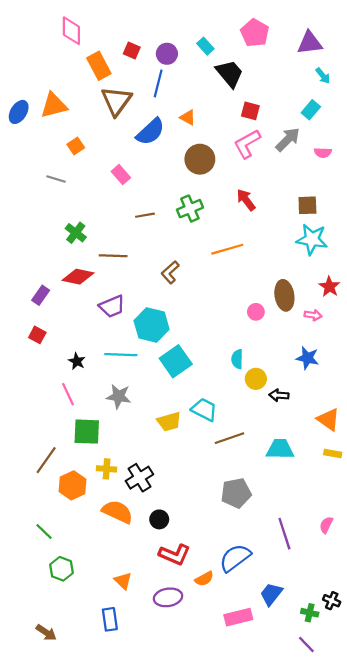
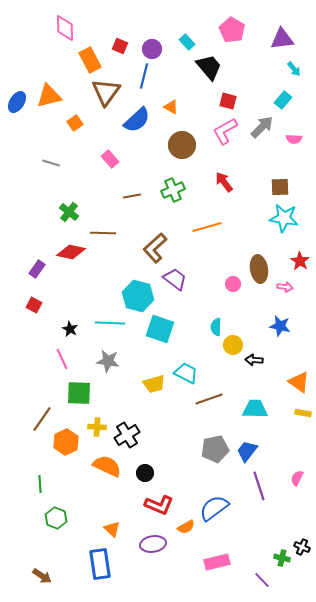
orange square: (76, 146) -> (75, 123), moved
brown L-shape: (170, 272) -> (155, 248), size x1.4
purple trapezoid: (112, 306) -> (175, 279), moved, turned -120
cyan square: (176, 361) -> (160, 329), turned -36
green line: (44, 531) -> (40, 484), turned 42
blue trapezoid: (271, 594) -> (247, 451), moved
blue rectangle: (110, 619) -> (100, 564), size x1.4
purple line: (306, 645) -> (262, 580), moved

